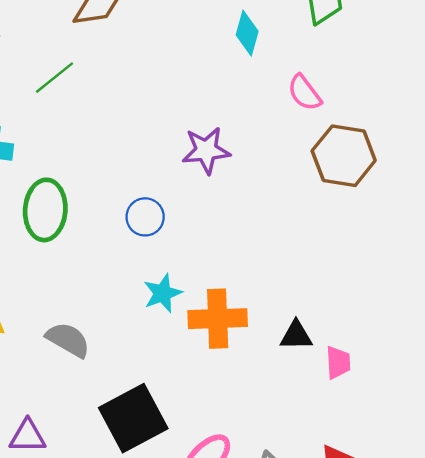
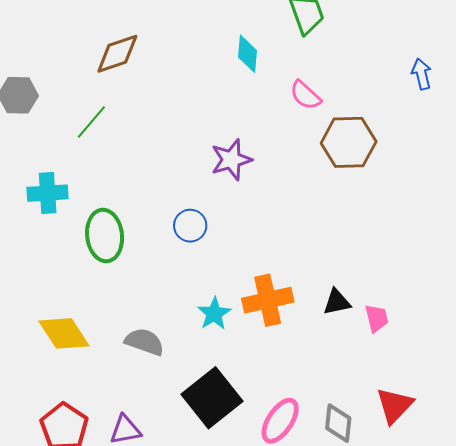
cyan star: (163, 293) -> (214, 314), moved

